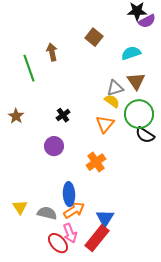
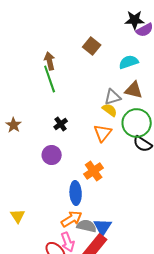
green line: (29, 68) -> (50, 79), moved
brown triangle: (136, 81) -> (134, 90), turned -42
blue ellipse: (69, 194) -> (76, 193), moved
gray semicircle: (47, 213) -> (87, 226), moved

